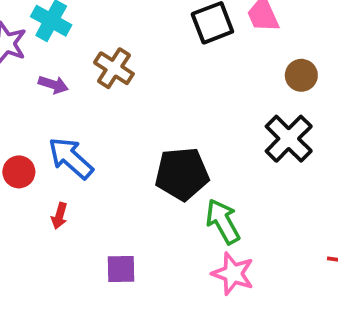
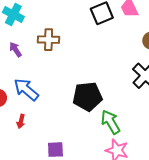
brown cross: (114, 68) -> (49, 40), turned -30
purple arrow: (53, 85) -> (15, 50), turned -140

